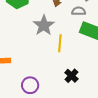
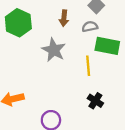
yellow line: (60, 43) -> (88, 66), moved

